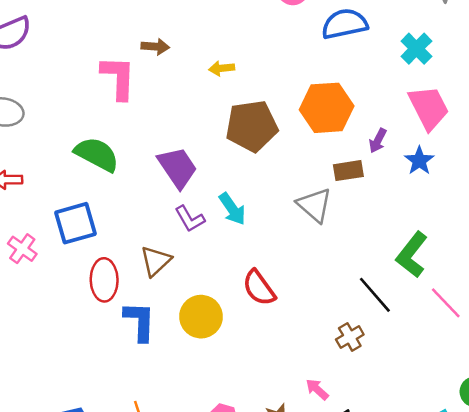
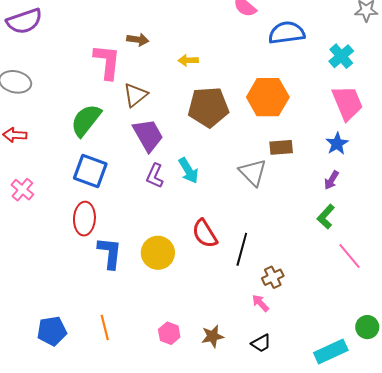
purple arrow: (378, 141) -> (331, 180), moved
green semicircle: (97, 154) -> (86, 120), turned -84
purple L-shape: (190, 219) -> (155, 176), turned 50
blue square: (75, 223) -> (90, 171), moved, turned 32
green L-shape: (412, 255) -> (326, 217), size x0.7
brown triangle: (156, 261) -> (135, 95), moved
black line: (375, 295) -> (242, 249), moved, turned 52
pink arrow: (317, 389) -> (260, 303), moved

